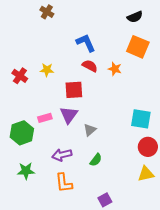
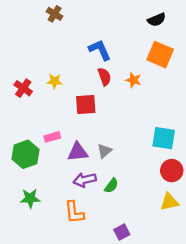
red semicircle: (90, 66) -> (104, 77), turned 42
purple triangle: (69, 115) -> (78, 152), moved, turned 48
purple arrow: (62, 155) -> (85, 180), moved

